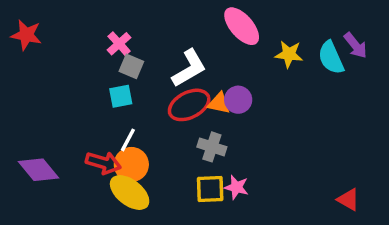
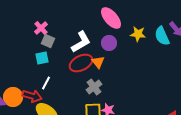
purple circle: (238, 100) -> (109, 43), moved
orange triangle: (219, 103) -> (98, 62), turned 40
gray cross: (212, 147) -> (94, 87), turned 35
orange circle: (131, 164) -> (13, 97), moved

